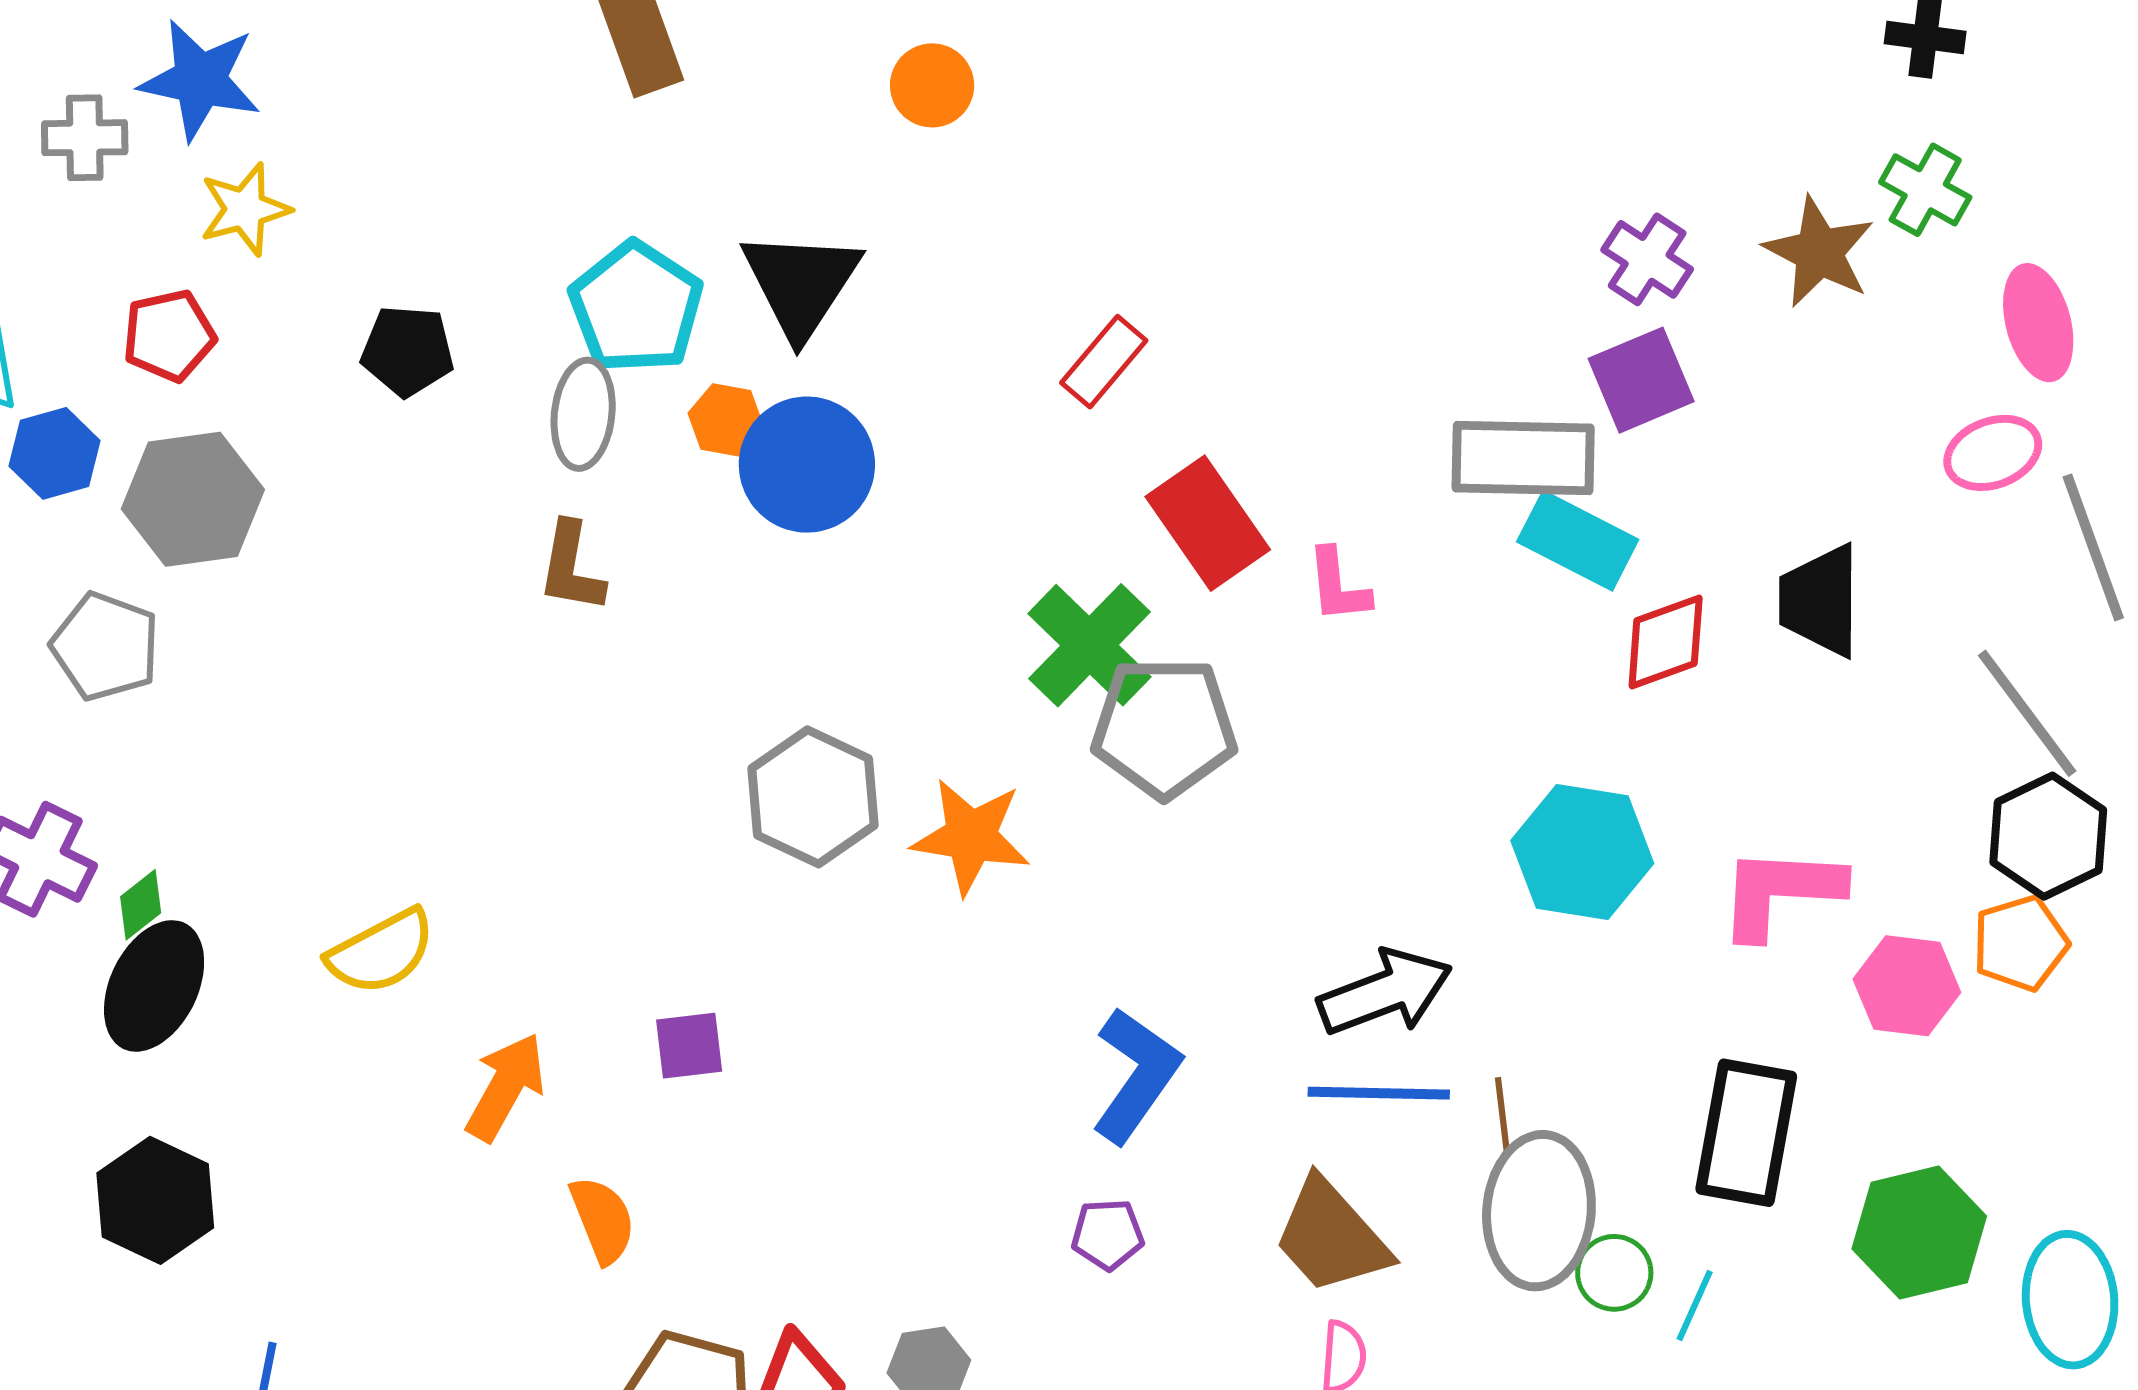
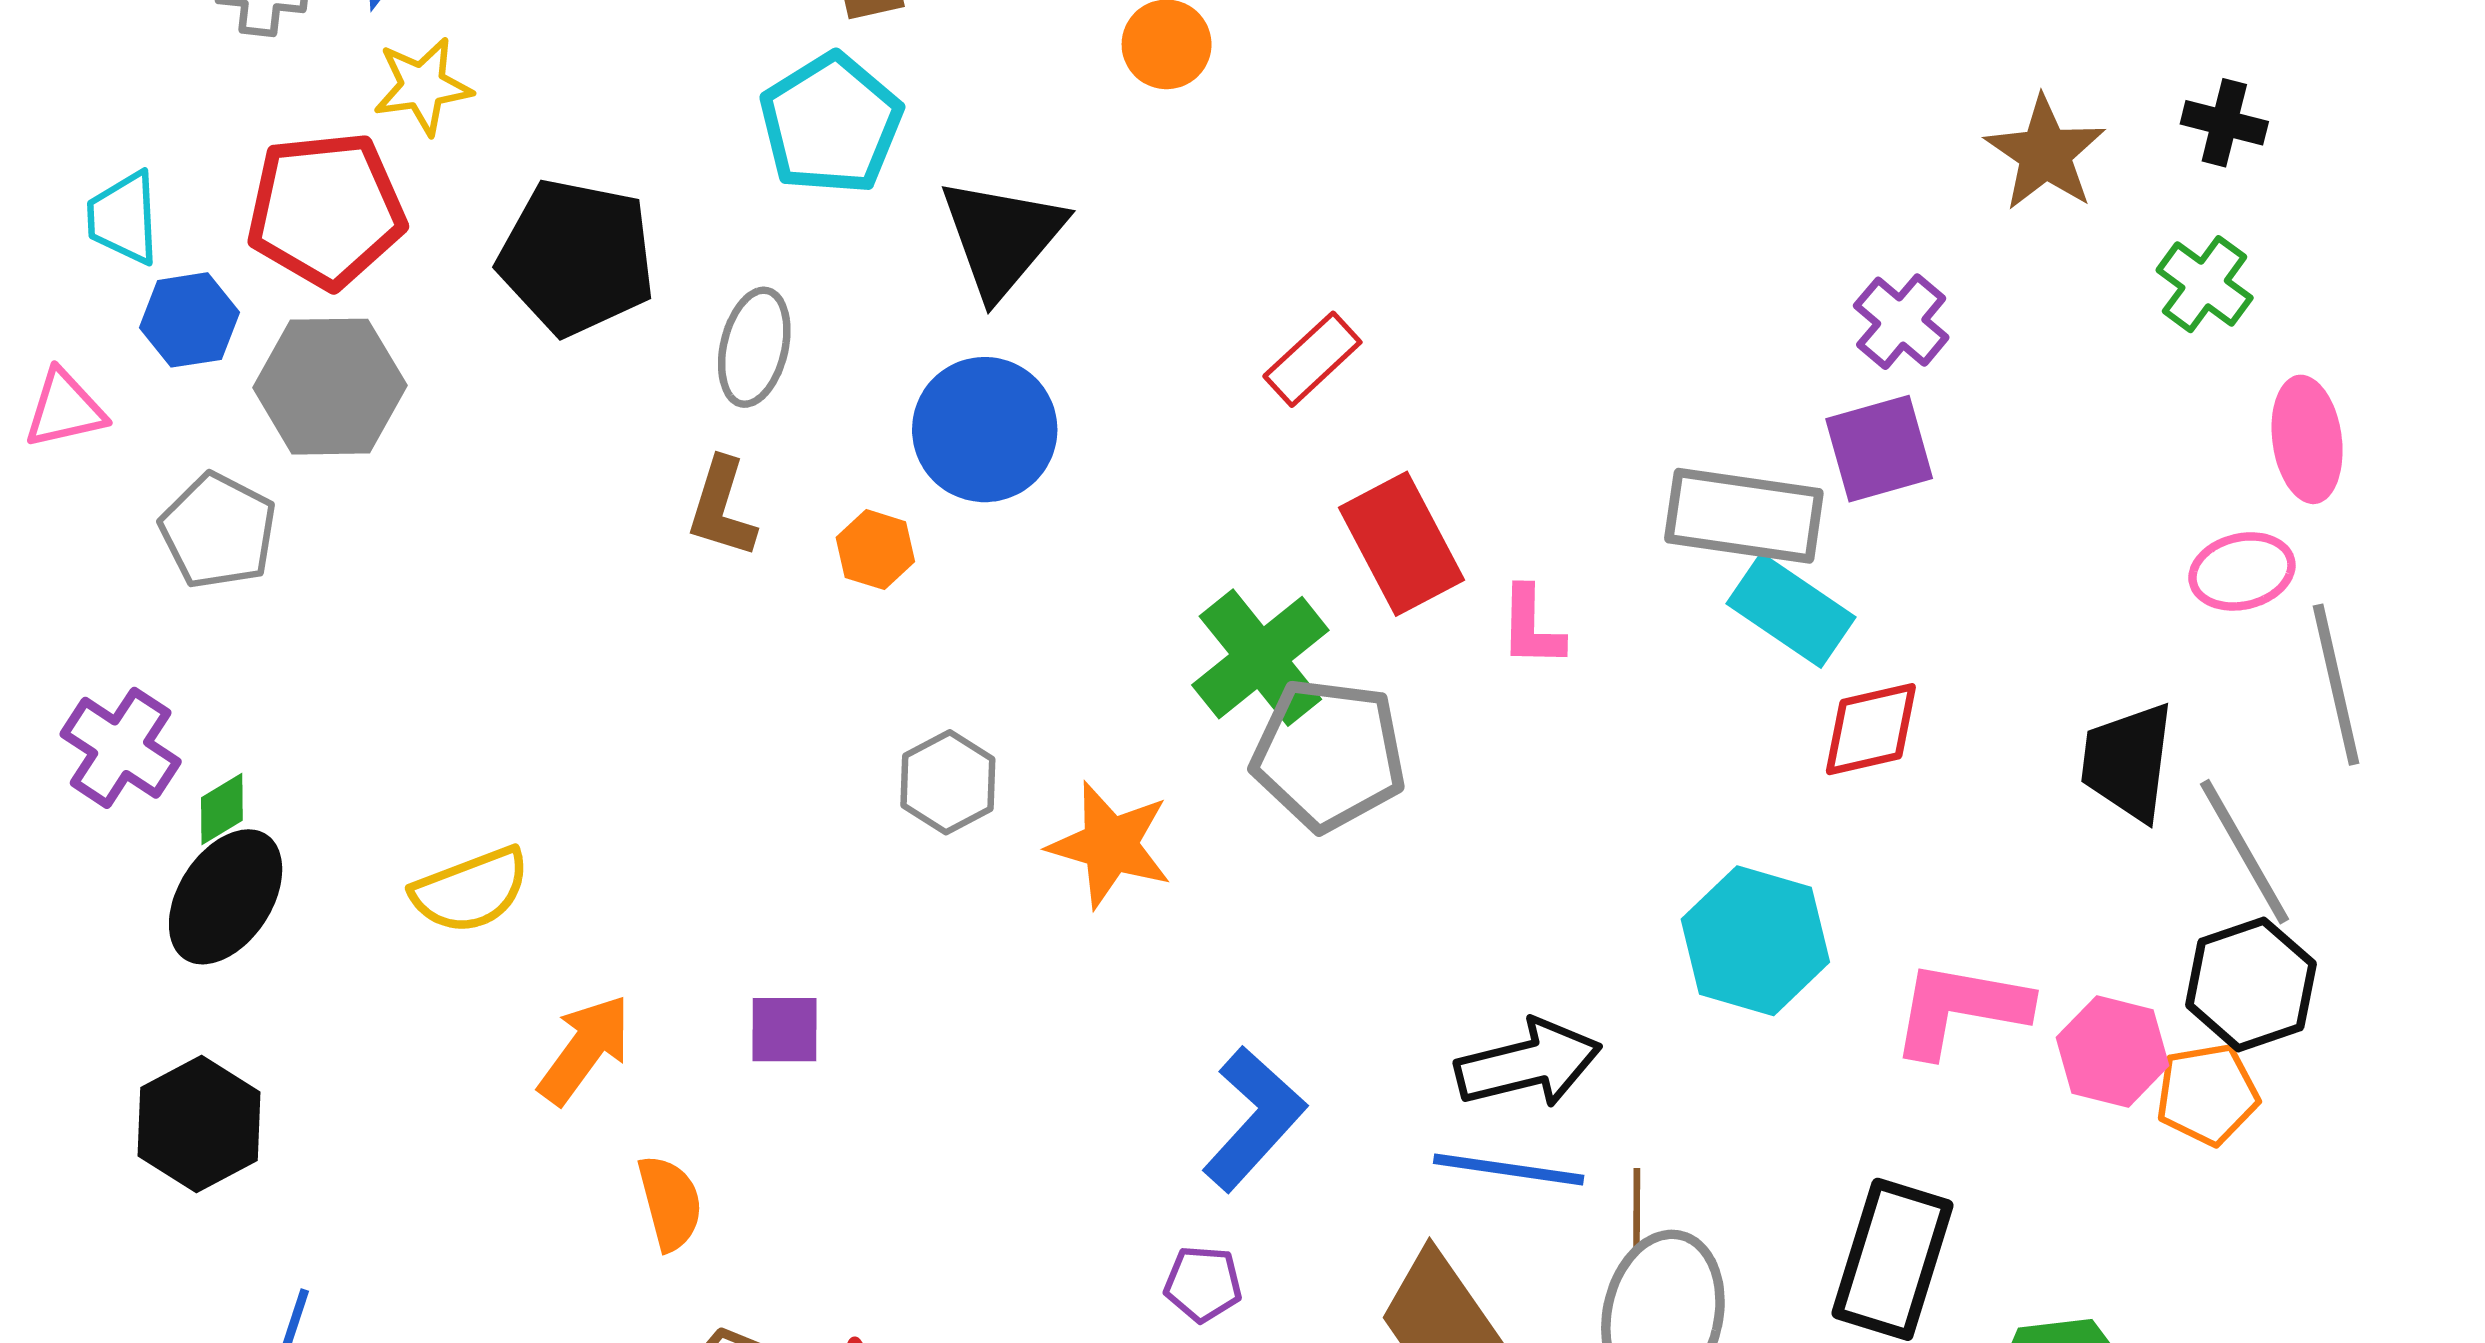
brown star: (1819, 252) -> (2045, 153), moved
cyan pentagon: (636, 308) -> (831, 124), moved
red pentagon: (169, 336) -> (326, 210), size x1.6
black pentagon: (408, 351) -> (577, 257), size x1.6
orange hexagon: (726, 420) -> (875, 550), moved
black trapezoid: (1820, 601) -> (2128, 762), moved
gray hexagon: (813, 797) -> (948, 782), size x0.7
pink hexagon: (1907, 986) -> (2113, 1051), moved

